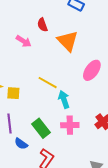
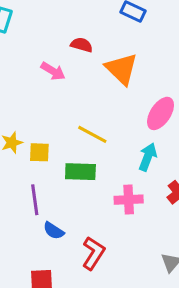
red semicircle: (42, 25) -> (82, 45), turned 128
cyan arrow: (64, 99) -> (148, 157), moved, turned 42
green rectangle: (41, 128) -> (80, 172), moved, turned -48

